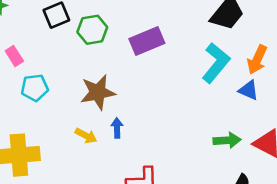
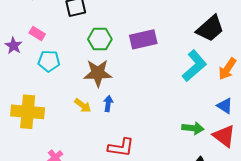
green hexagon: (92, 30) -> (100, 39), moved
pink rectangle: (14, 56) -> (37, 33), turned -35
blue triangle: (249, 90) -> (225, 106), moved

